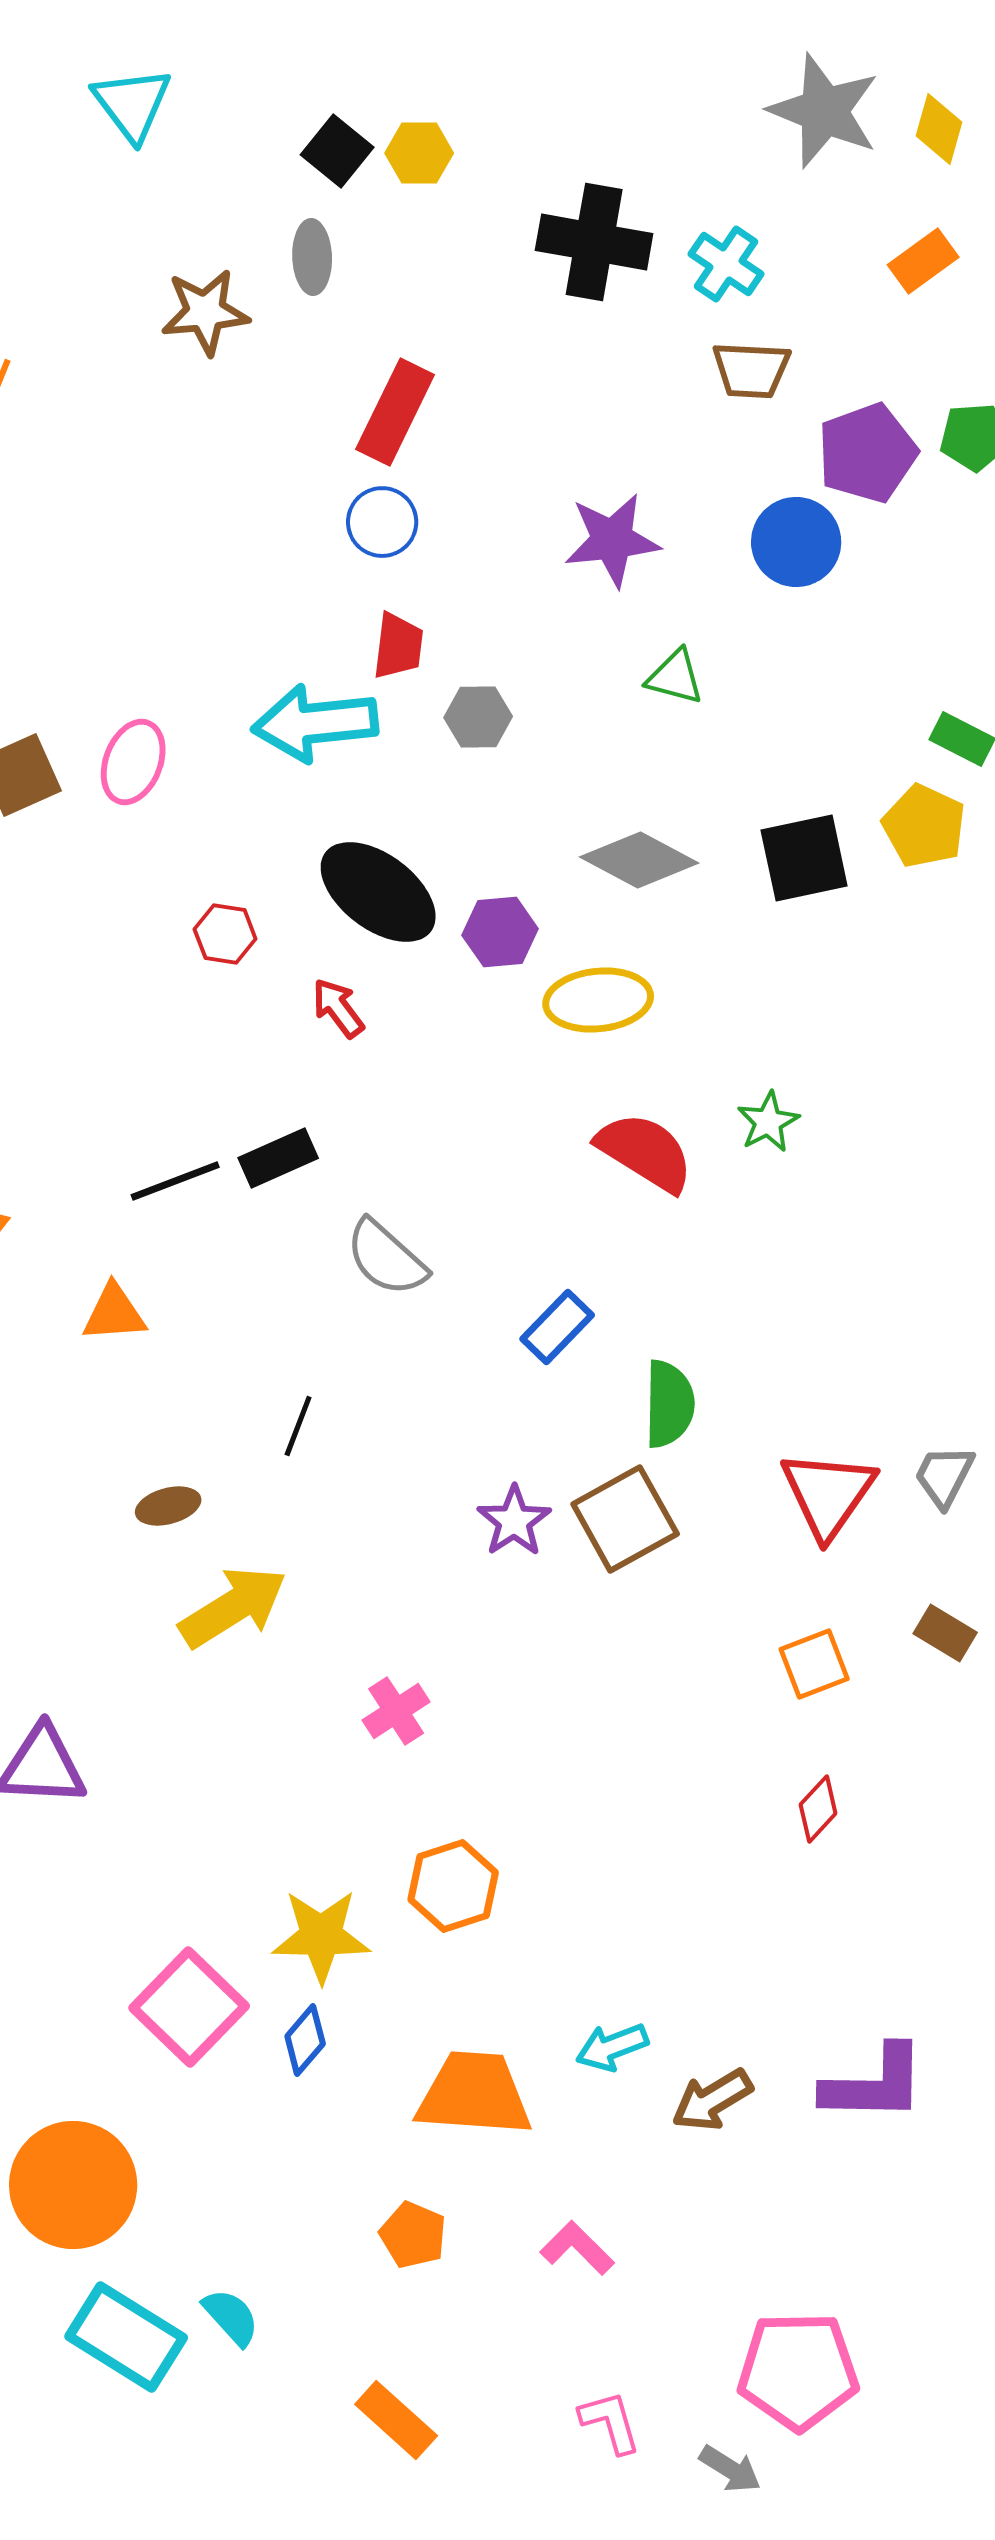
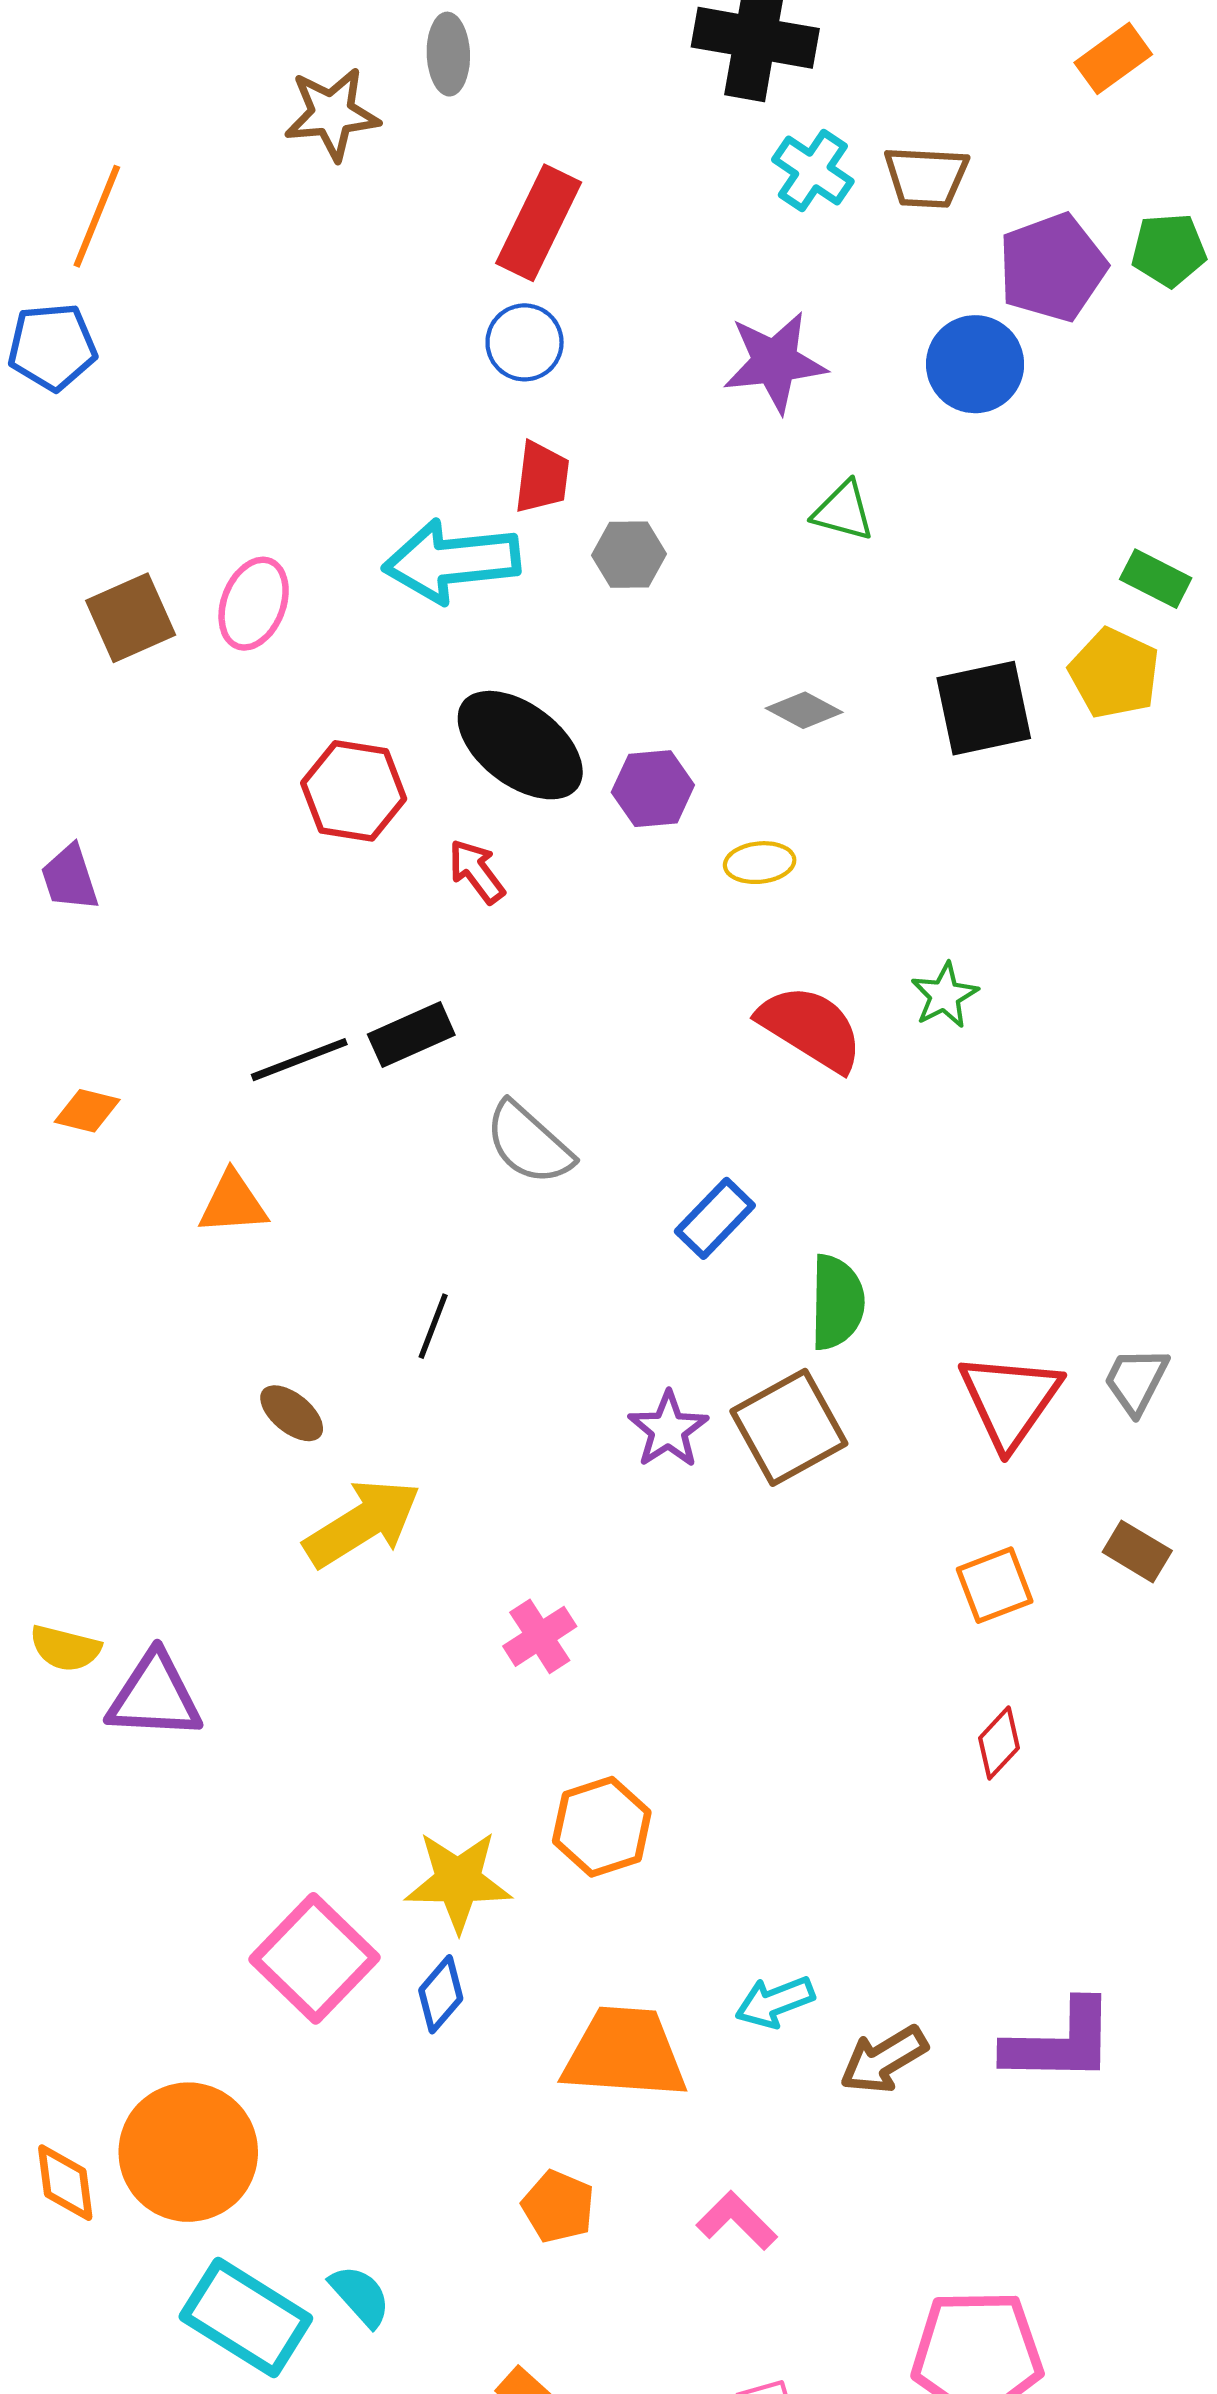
cyan cross: (726, 264) -> (813, 171), moved
gray diamond: (639, 860) -> (804, 710), size x0.6
red hexagon: (225, 934) -> (354, 791), size x1.5
yellow ellipse: (598, 1000) -> (760, 863), size x0.6
brown ellipse: (168, 1506) -> (292, 1413), turned 54

